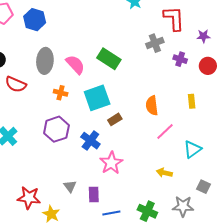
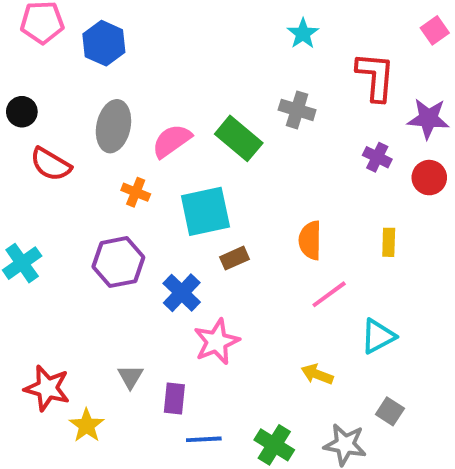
purple star: (203, 36) -> (428, 119), size x1.5
gray cross: (155, 43) -> (297, 110), moved, turned 30
pink semicircle: (75, 64) -> (172, 141), turned -90

